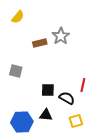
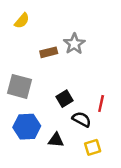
gray square: (16, 71) -> (19, 86), size x1.5
black square: (48, 90) -> (65, 99), moved, turned -32
blue hexagon: (22, 122) -> (27, 127), moved

